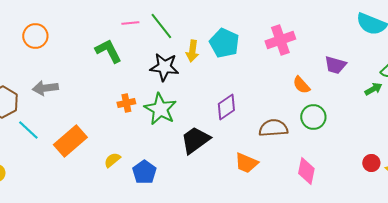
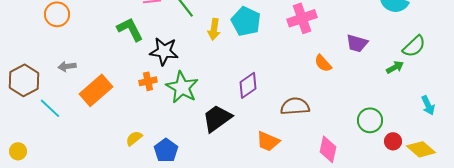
black star: (164, 67) -> (164, 51), moved
gray arrow: (45, 88) -> (67, 66), size x0.7
green circle: (313, 117) -> (370, 120), moved
orange rectangle: (70, 141) -> (96, 90), moved

